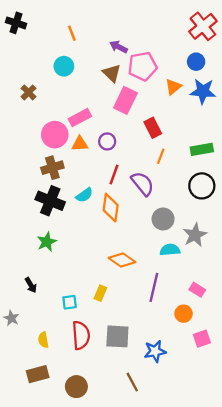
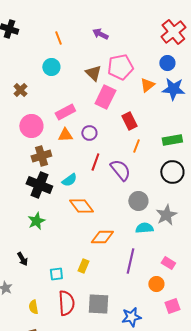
purple arrow: (119, 47) -> (100, 34), moved
pink circle: (55, 135) -> (31, 126), moved
orange diamond: (111, 208) -> (81, 206), moved, turned -45
orange diamond: (122, 260) -> (102, 237), turned -35

